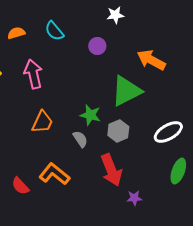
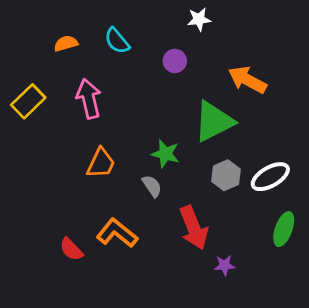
gray hexagon: (118, 131) -> (226, 175), moved

